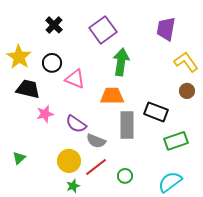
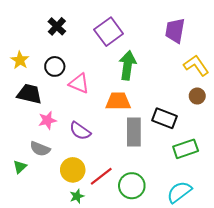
yellow star: (19, 57) -> (20, 60), size x0.7
gray semicircle: (96, 141) -> (40, 149), moved
green circle: (125, 176) -> (132, 186), size x1.6

